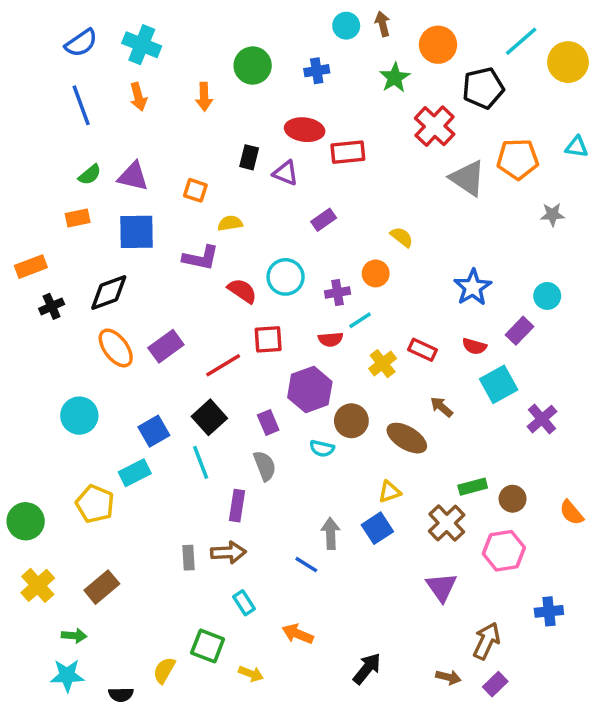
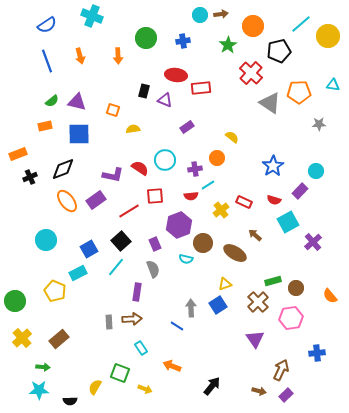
brown arrow: (383, 24) -> (221, 14), turned 96
cyan cross: (142, 45) -> (92, 16), moved
purple L-shape: (201, 258) -> (113, 175), moved
cyan line: (201, 462) -> (116, 267), turned 60

